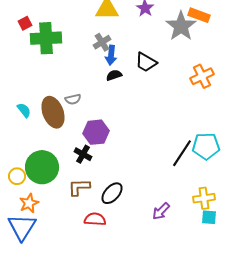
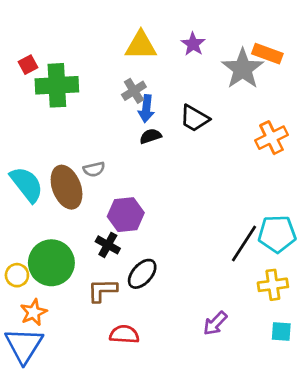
cyan semicircle: (24, 110) -> (27, 184), size x1.8
black ellipse: (112, 193) -> (142, 274), moved
yellow cross: (204, 198) -> (273, 285), moved

